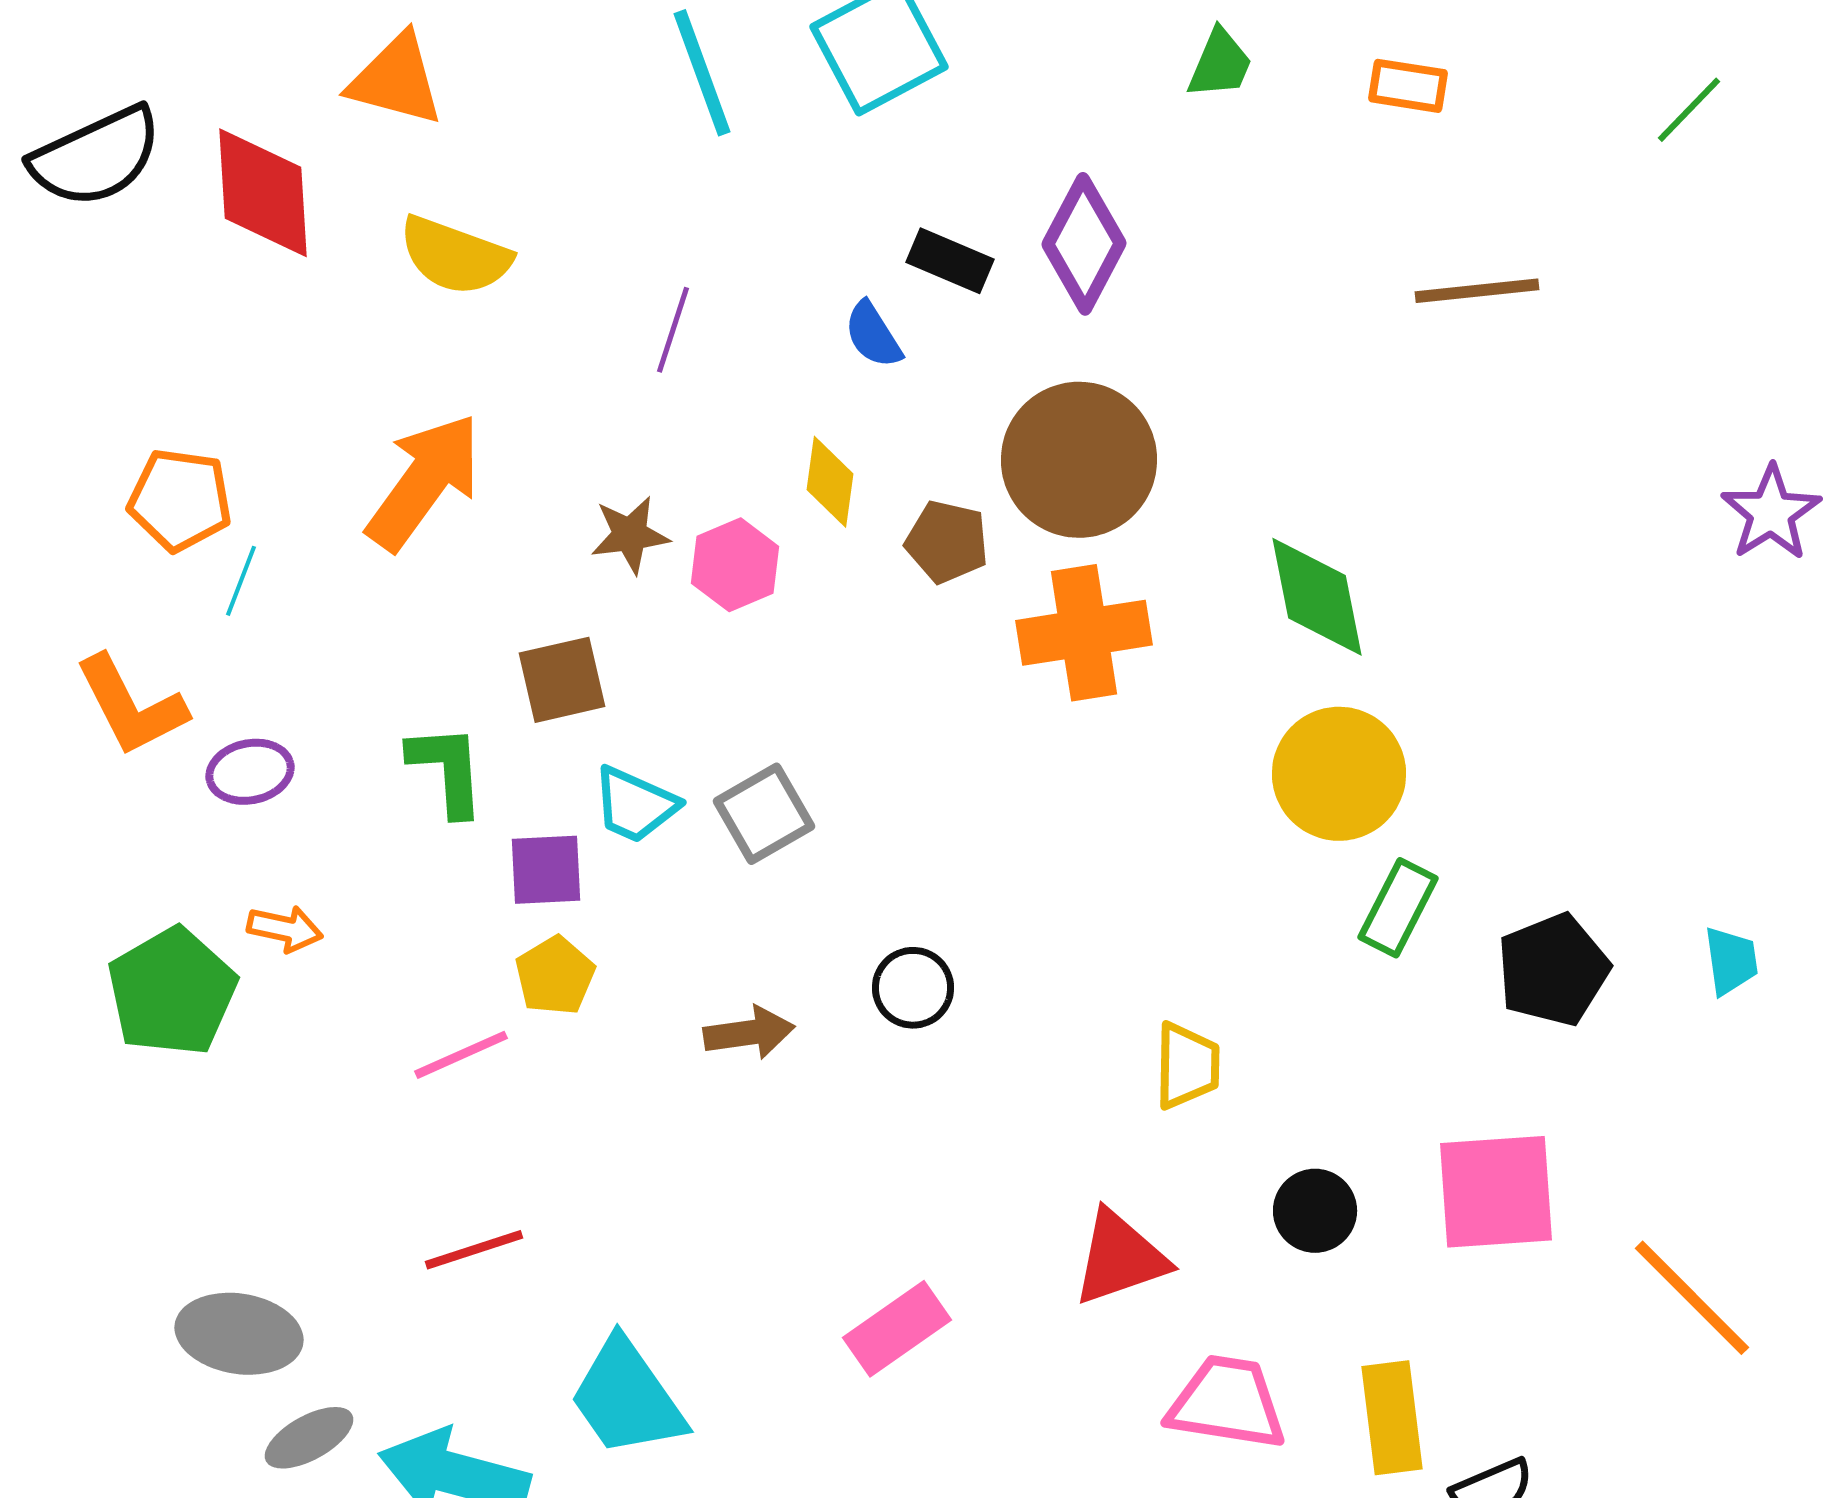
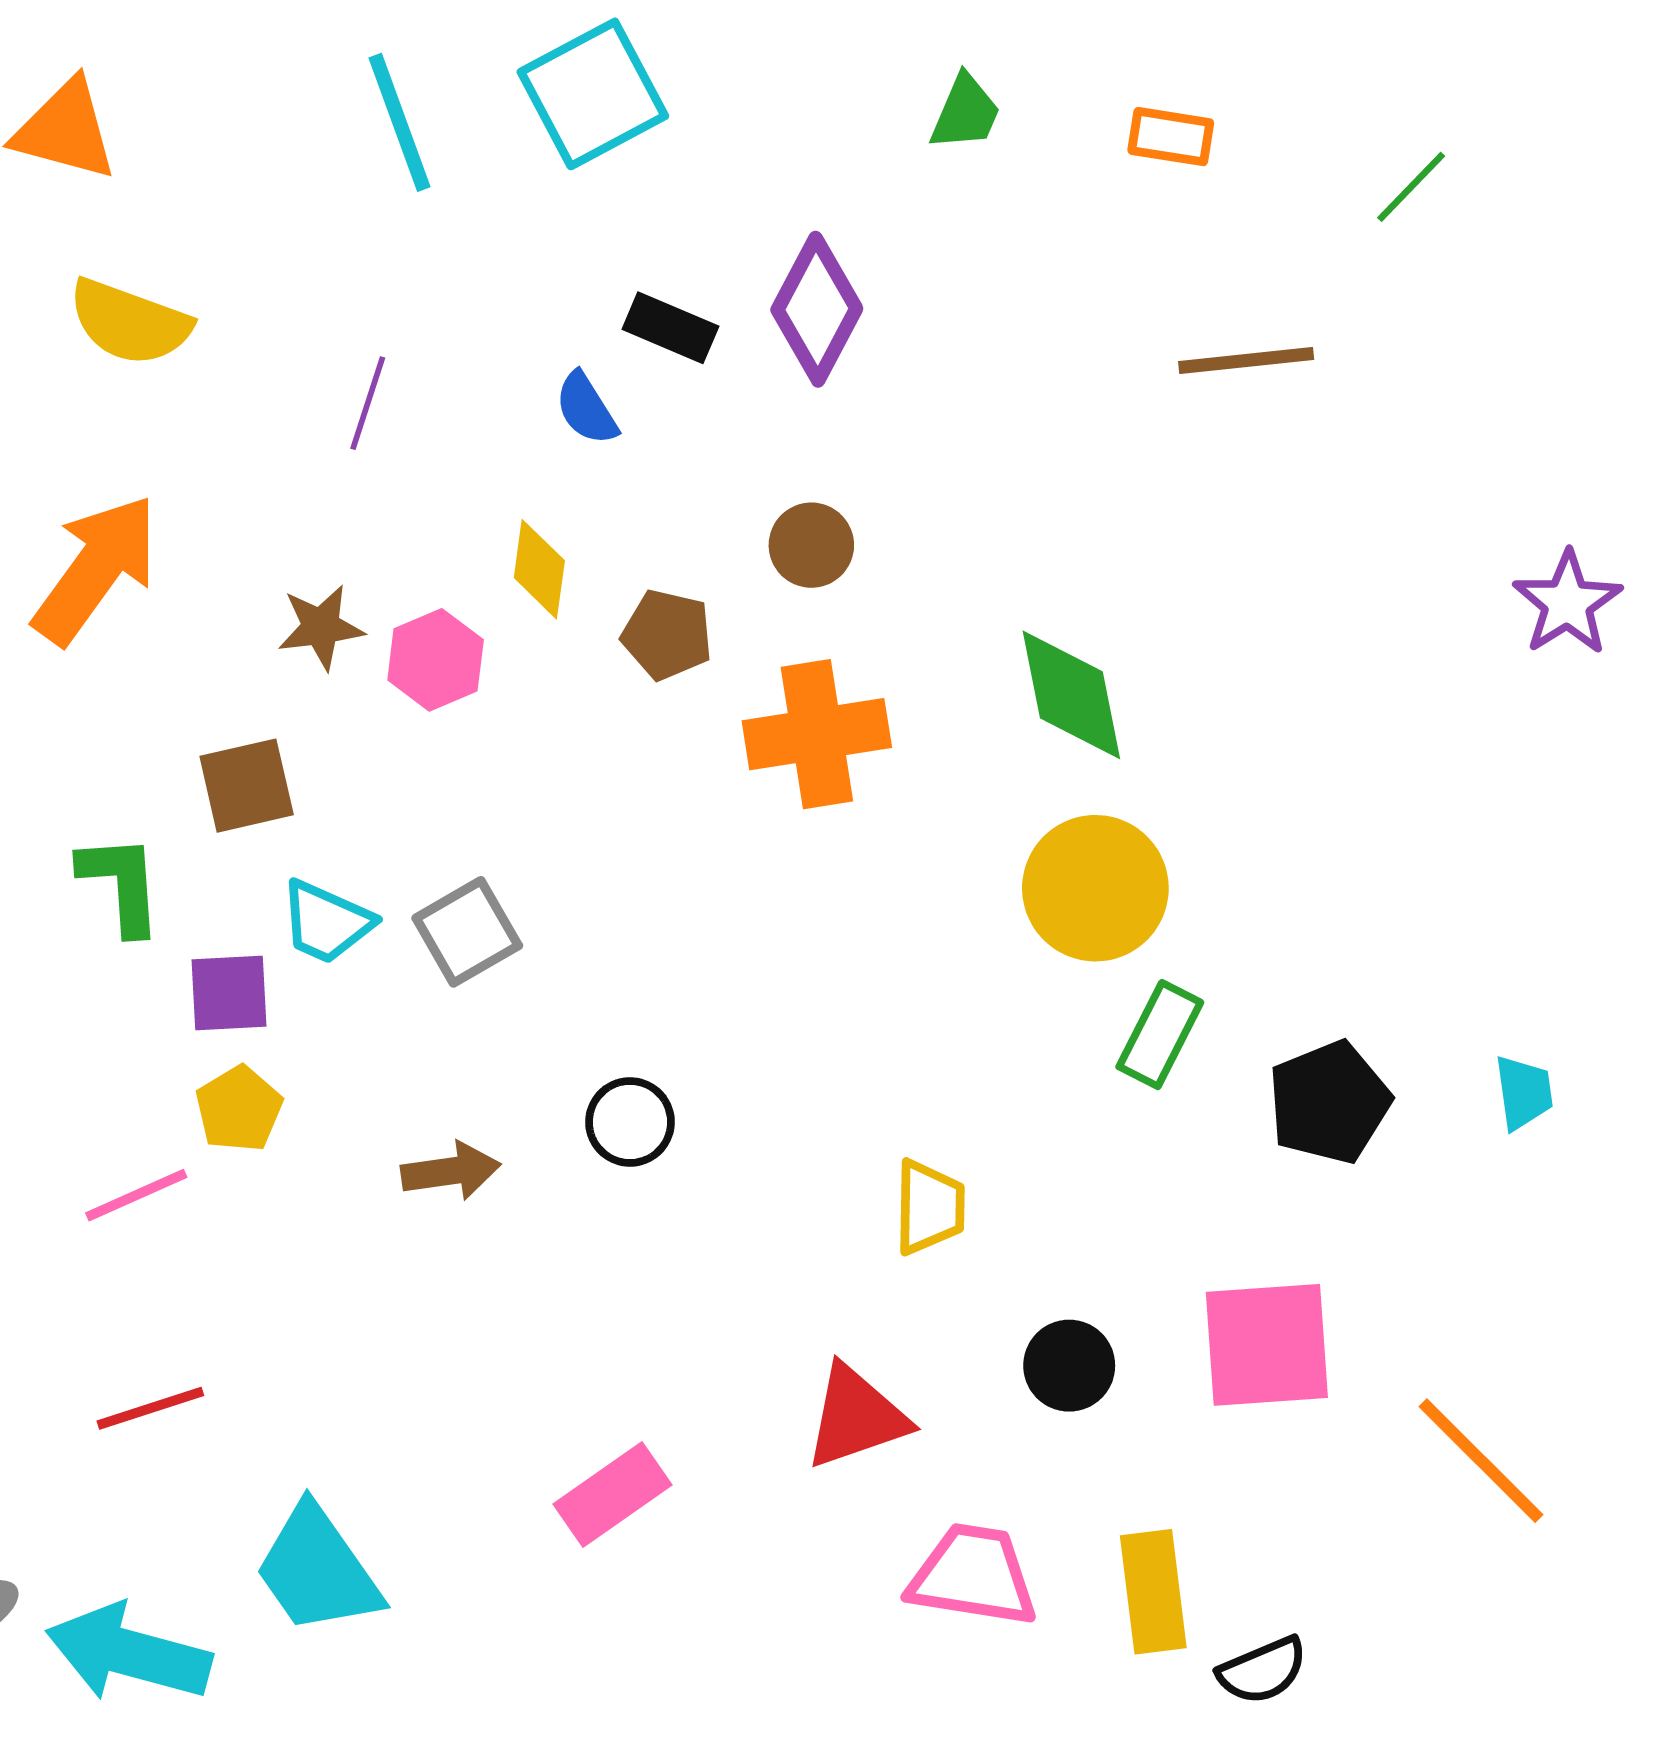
green line: (1689, 110) -> (1411, 187), moved
brown circle: (1079, 460) -> (811, 545), size x0.5

